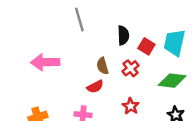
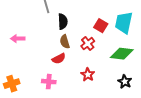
black semicircle: (123, 35) -> (63, 22), moved
pink arrow: (45, 62) -> (18, 39), size x0.6

